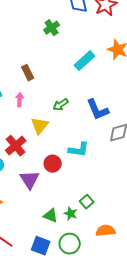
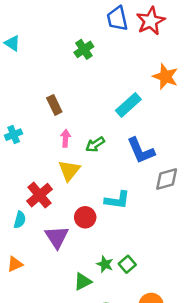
cyan rectangle: (85, 61) -> (128, 105), moved
pink arrow: (20, 100) -> (65, 138), moved
green star: (71, 214) -> (105, 264), moved
green triangle: (51, 216) -> (83, 281), turned -49

